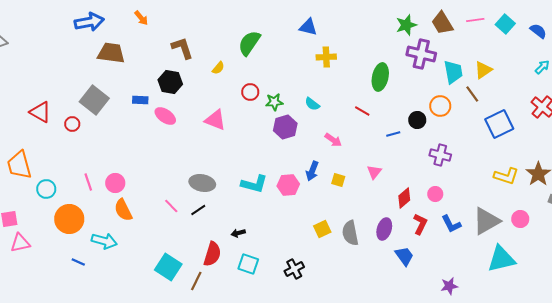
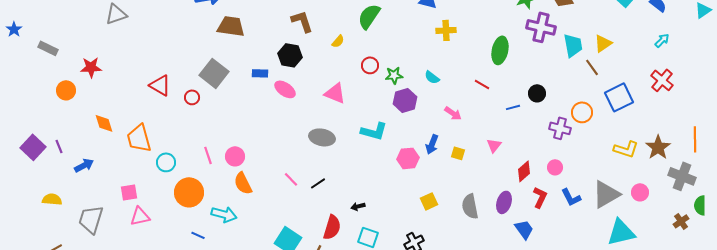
orange circle: (440, 106) -> (582, 112), moved
gray ellipse: (202, 183) -> (322, 137), moved
cyan L-shape: (254, 184) -> (374, 131), moved
yellow square: (322, 229) -> (429, 201), moved

